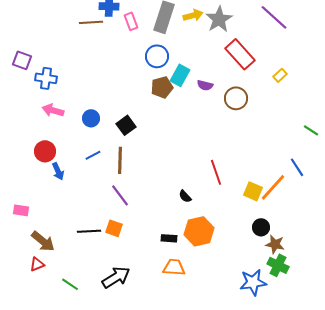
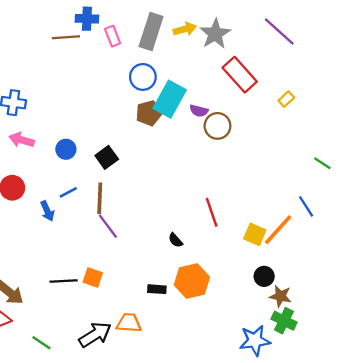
cyan rectangle: (180, 75) -> (170, 99), size x1.4
brown circle: (236, 98) -> (217, 126), moved
blue arrow: (58, 171) -> (47, 211), moved
purple line: (120, 195) -> (108, 226), moved
orange trapezoid: (174, 267) -> (129, 323), moved

